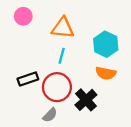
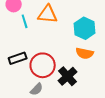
cyan line: (62, 56) -> (25, 21), moved, turned -32

